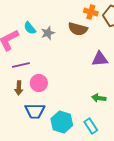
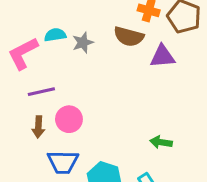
cyan semicircle: (30, 28) -> (55, 35), turned 120
purple triangle: (100, 59) -> (162, 56), moved

